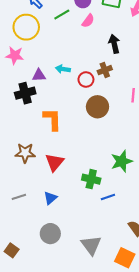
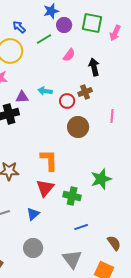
pink semicircle: (88, 21) -> (69, 55), moved
orange L-shape: (52, 119) -> (49, 160), moved
red triangle: (55, 162) -> (45, 188), moved
blue line: (108, 197) -> (81, 227), moved

